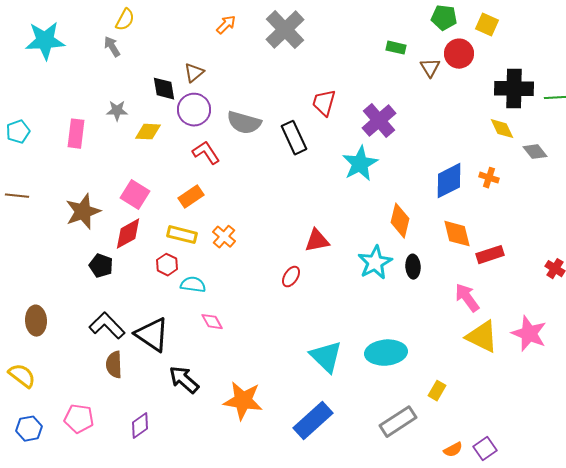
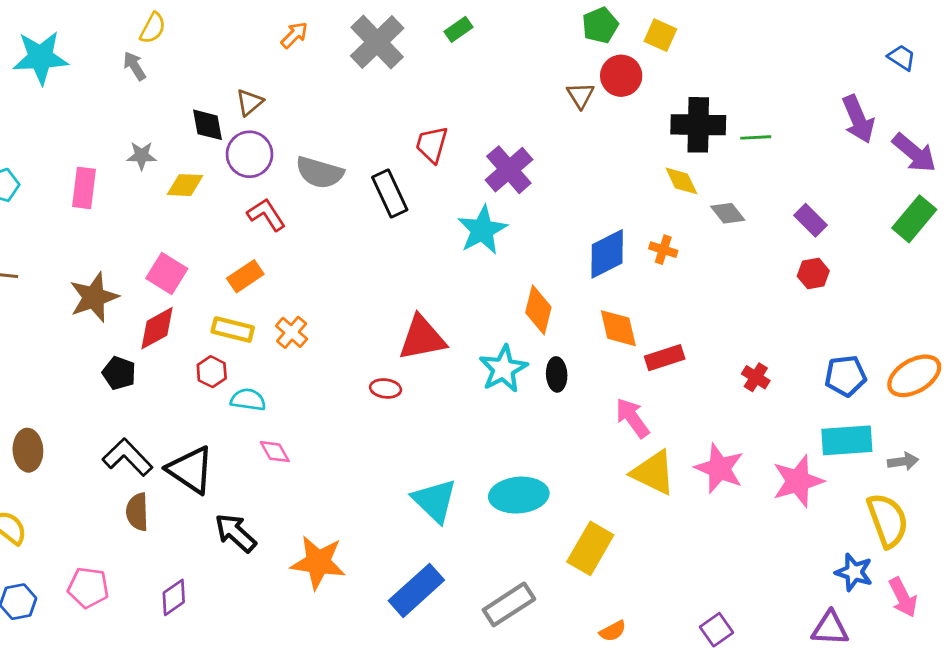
green pentagon: (444, 18) -> (600, 25), turned -30
green rectangle: (396, 48) -> (458, 29), moved, turned -48
red triangle: (317, 241) -> (422, 338), size x1.4
red ellipse: (291, 277) -> (386, 388), turned 65
yellow rectangle: (437, 391) -> (590, 548), size x1.8
gray rectangle: (398, 422) -> (509, 604), moved
purple square: (485, 449) -> (717, 630), moved

